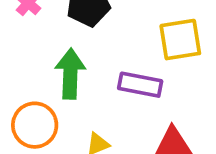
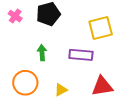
green arrow: (70, 74) -> (42, 53), size x0.6

